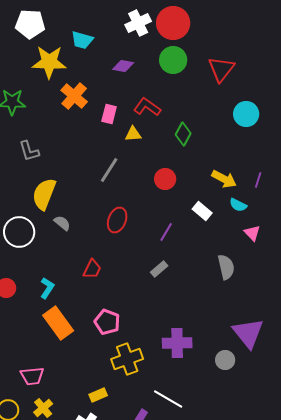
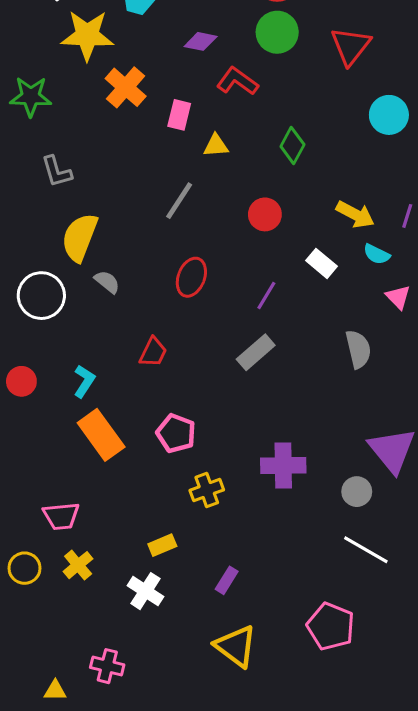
red L-shape: (147, 107) -> (237, 81), moved
gray rectangle: (159, 269) -> (256, 352), size x1.4
yellow cross: (127, 359) -> (207, 490), size x0.7
white line: (168, 399) -> (366, 550), moved

